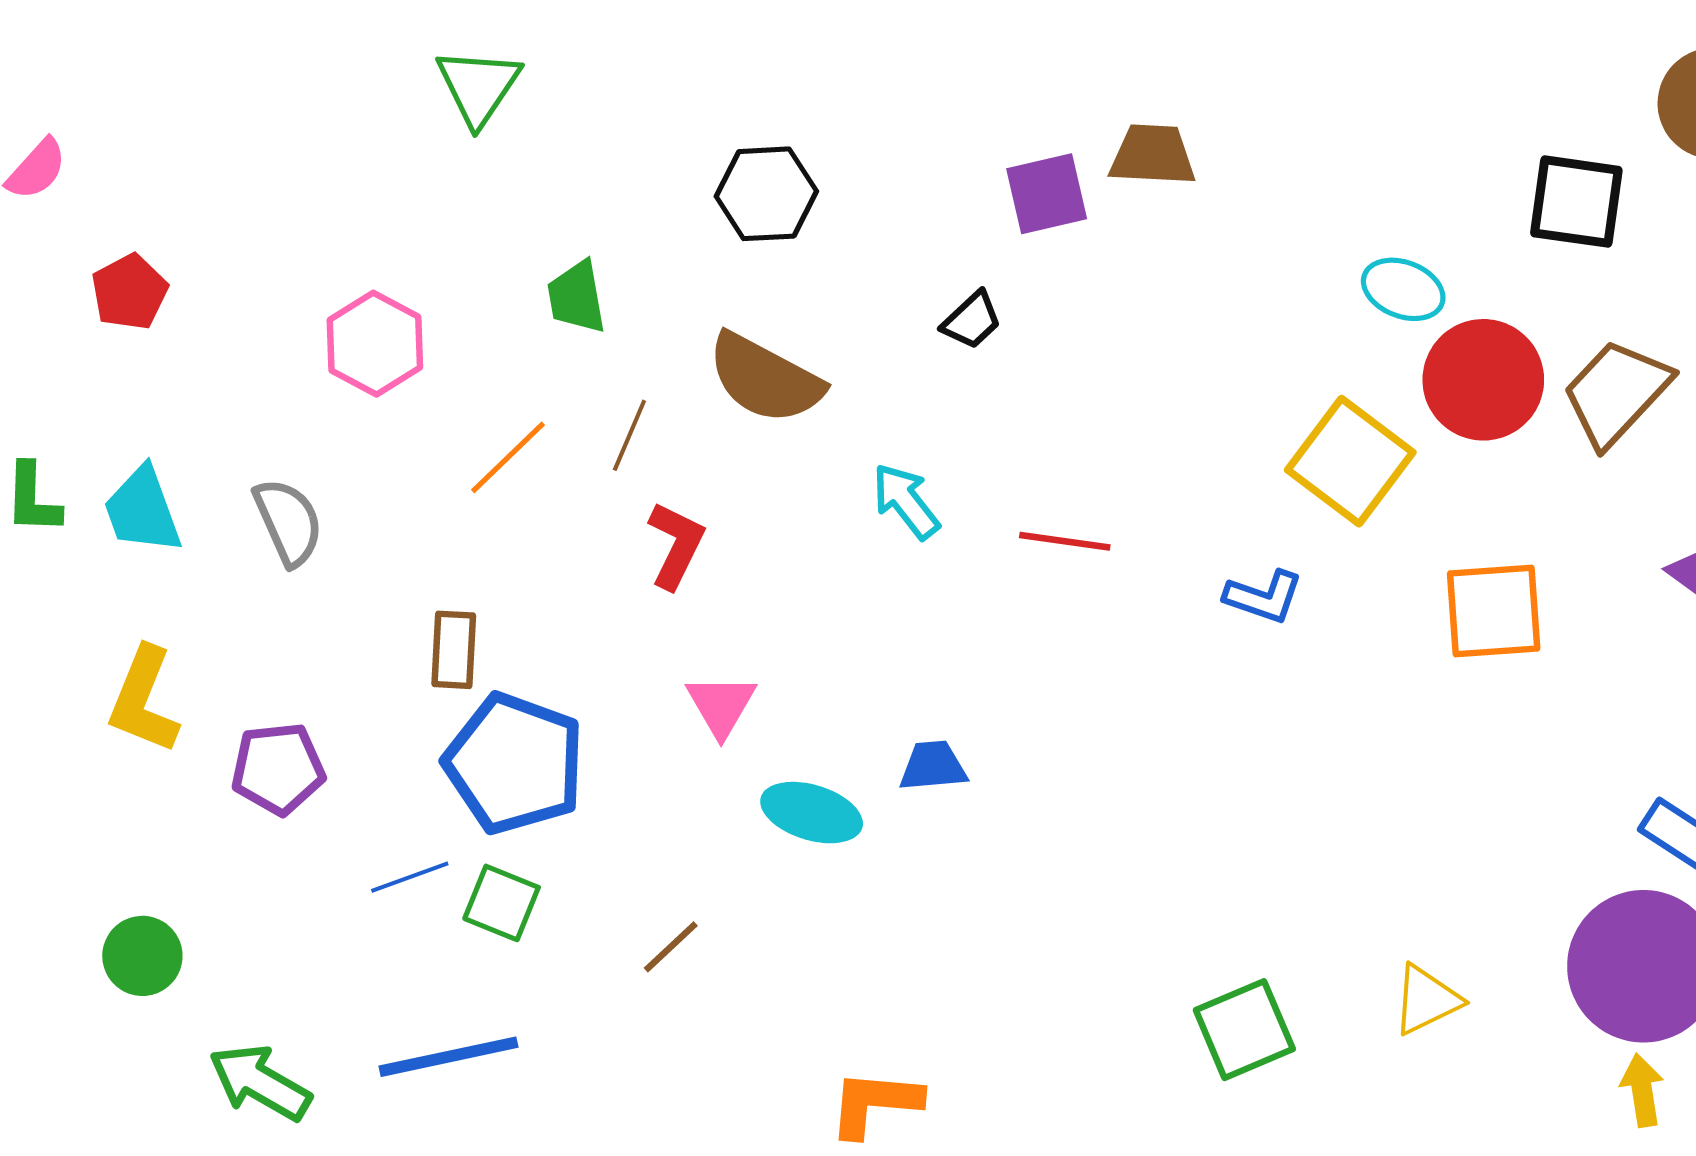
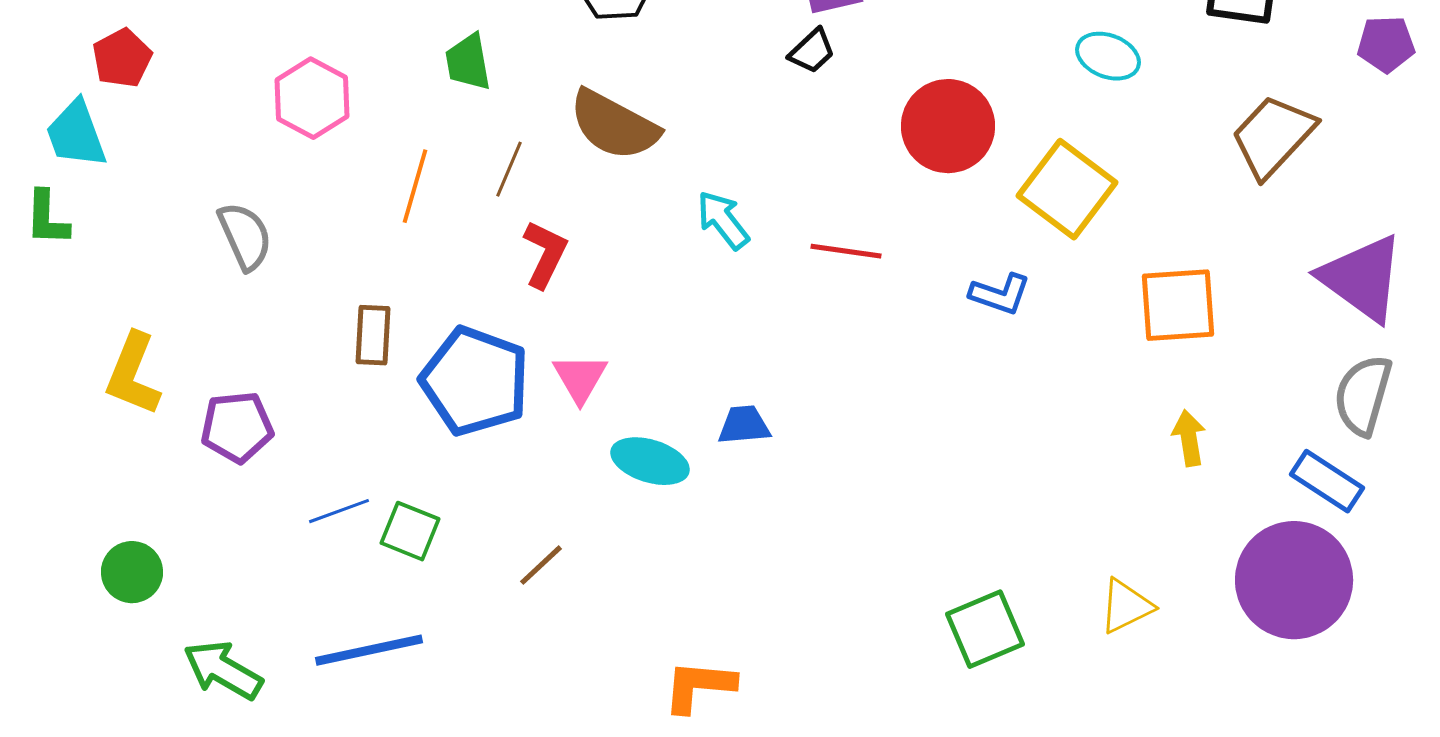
black trapezoid: (972, 320) -> (812, 51), moved
red circle: (1483, 380) -> (948, 126), moved
orange line: (508, 457) -> (415, 186), turned -30
cyan trapezoid: (142, 510) -> (76, 134), moved
blue pentagon: (514, 763) -> (475, 381), moved
yellow arrow: (1642, 1090) -> (1189, 438), moved

